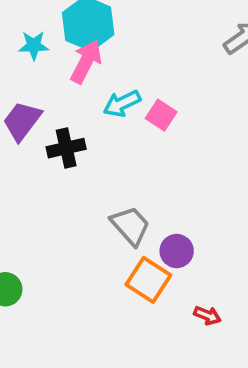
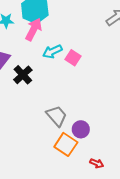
black cross: (66, 148) -> (23, 75), turned -30

